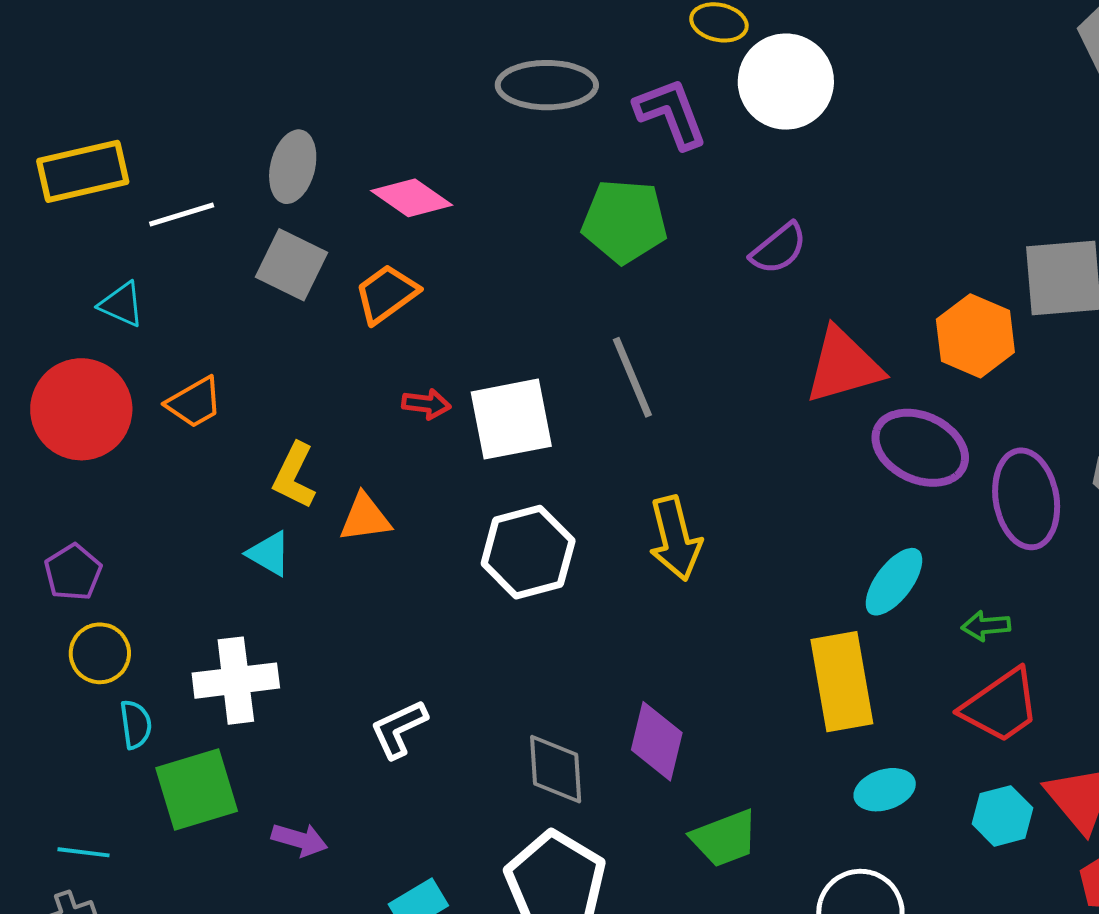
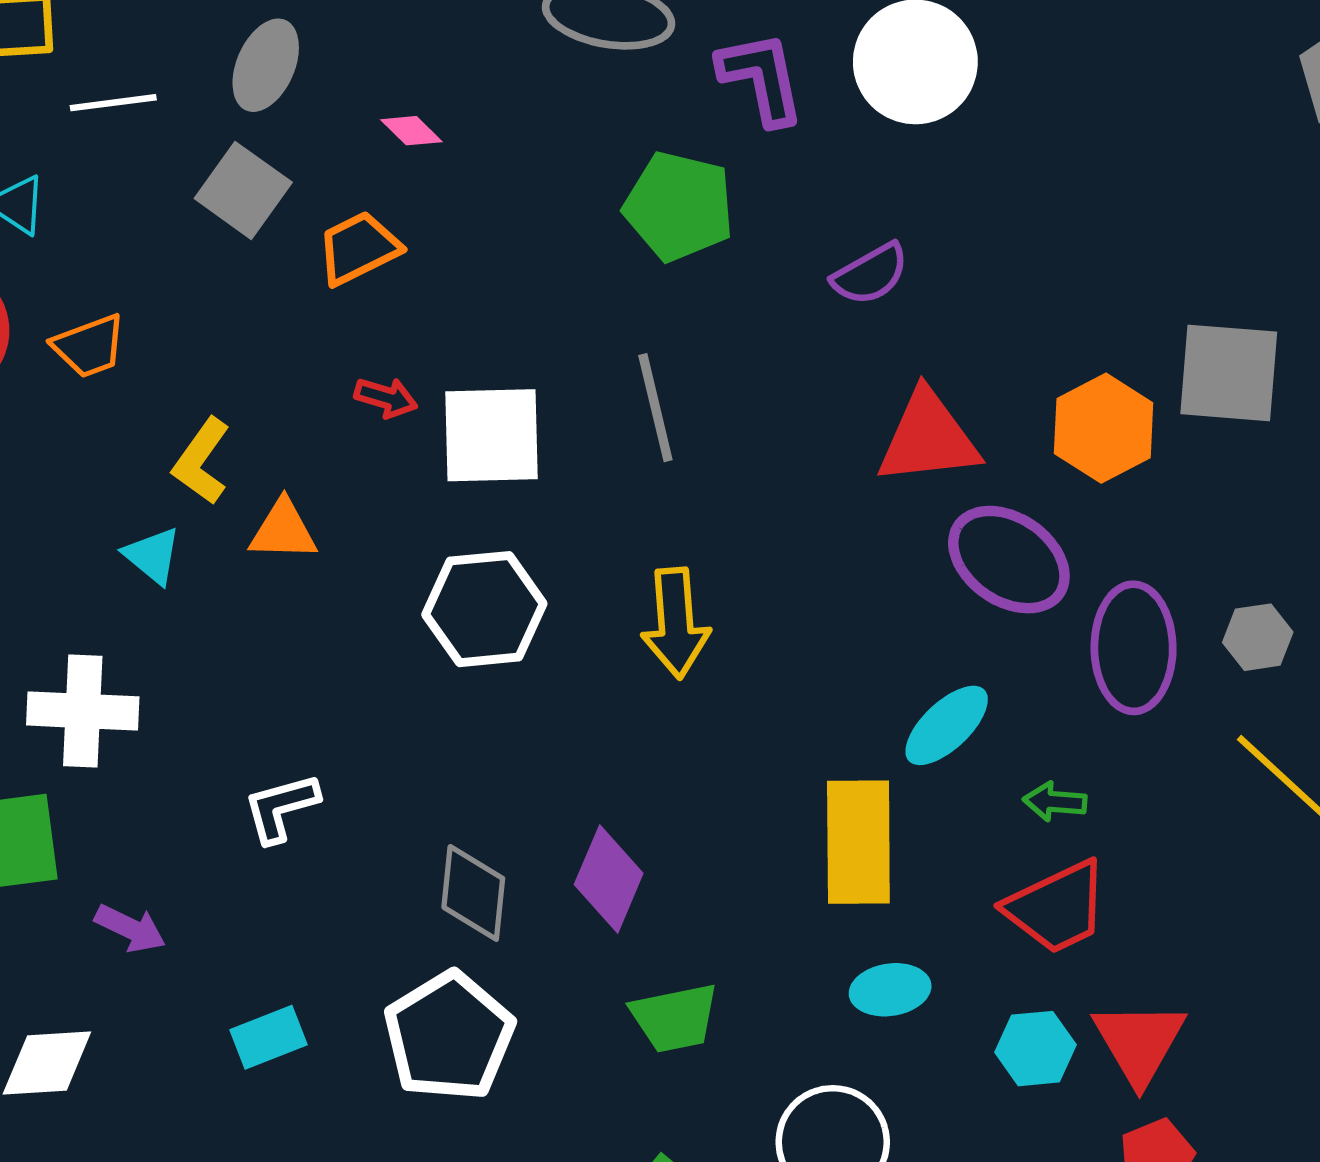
pink diamond: (412, 198) -> (411, 131), size x0.6

